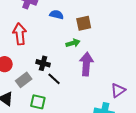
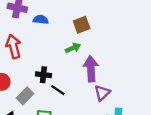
blue semicircle: (57, 15) -> (41, 20), moved
purple triangle: (118, 90) -> (102, 93), moved

